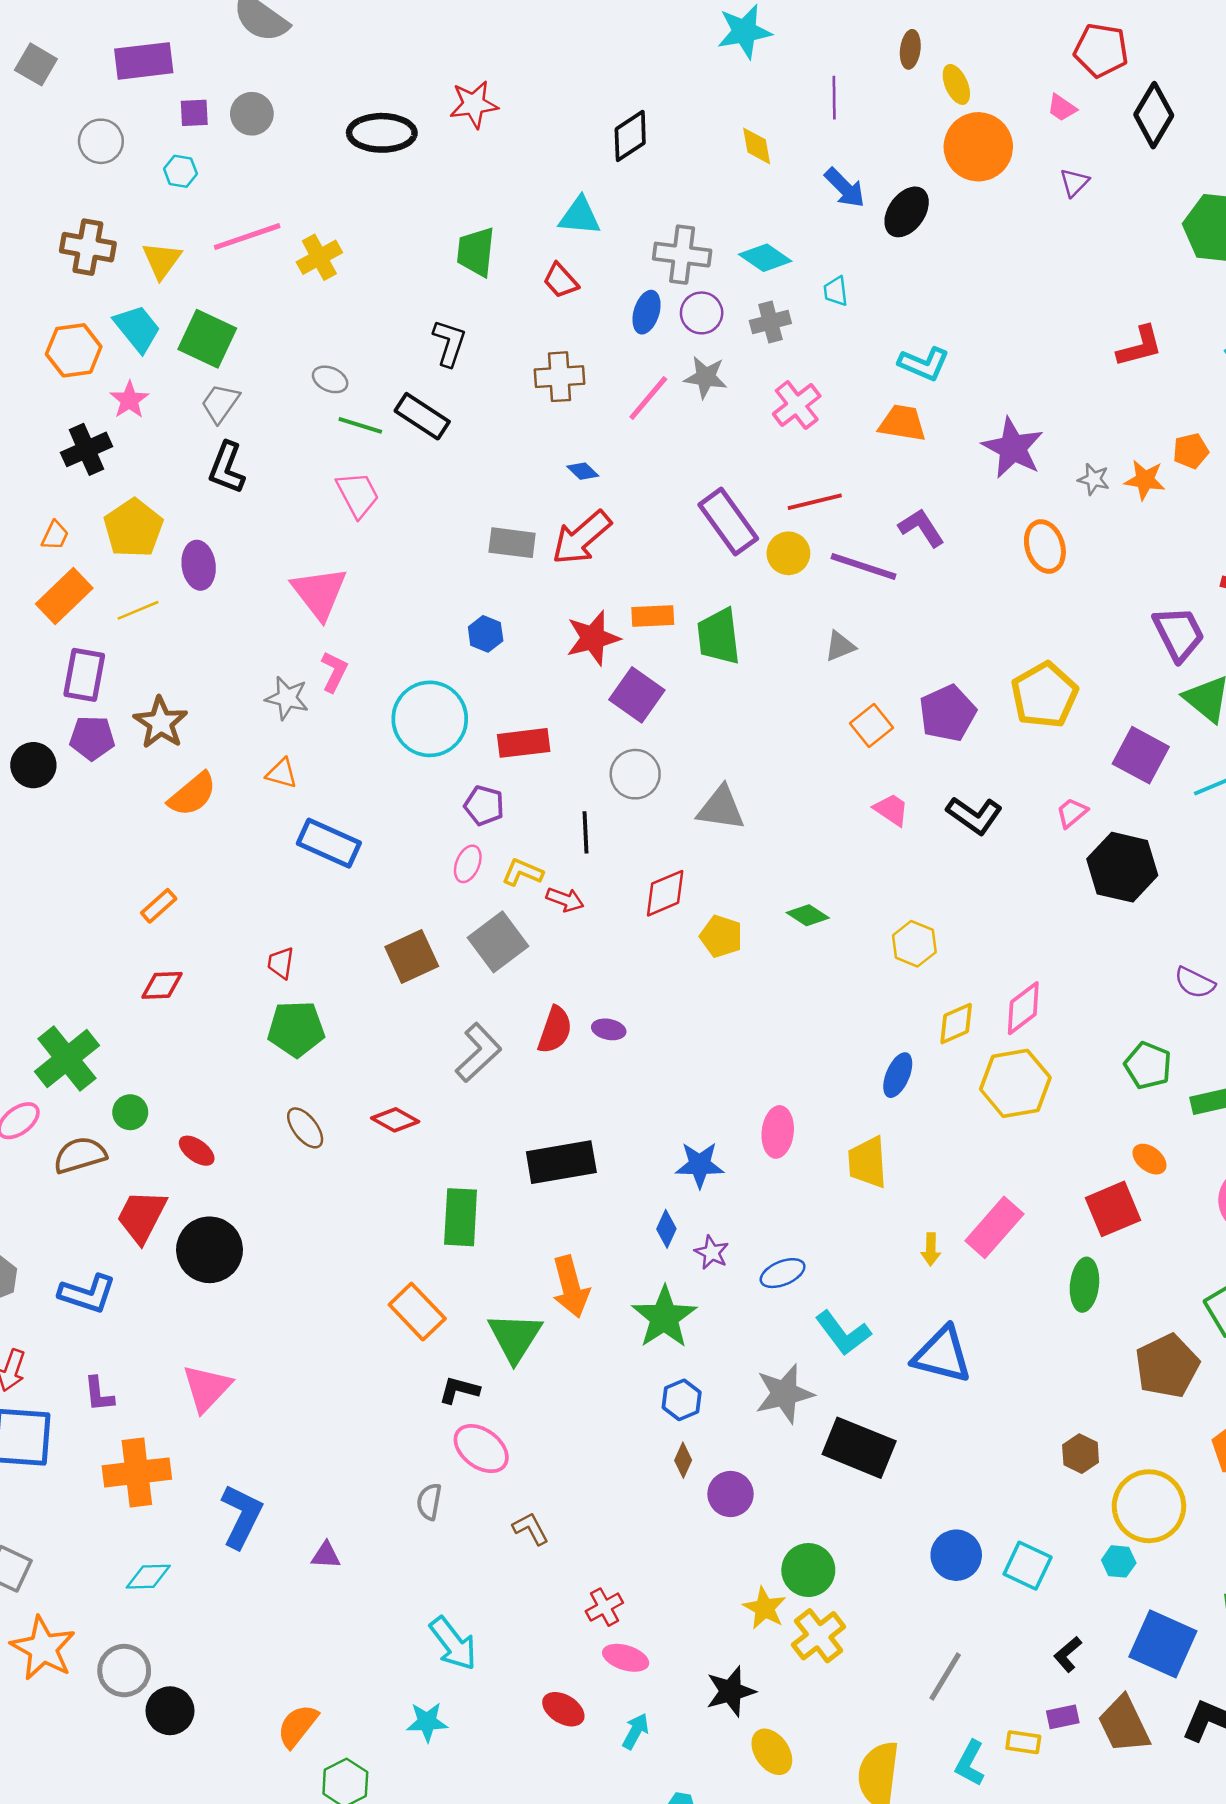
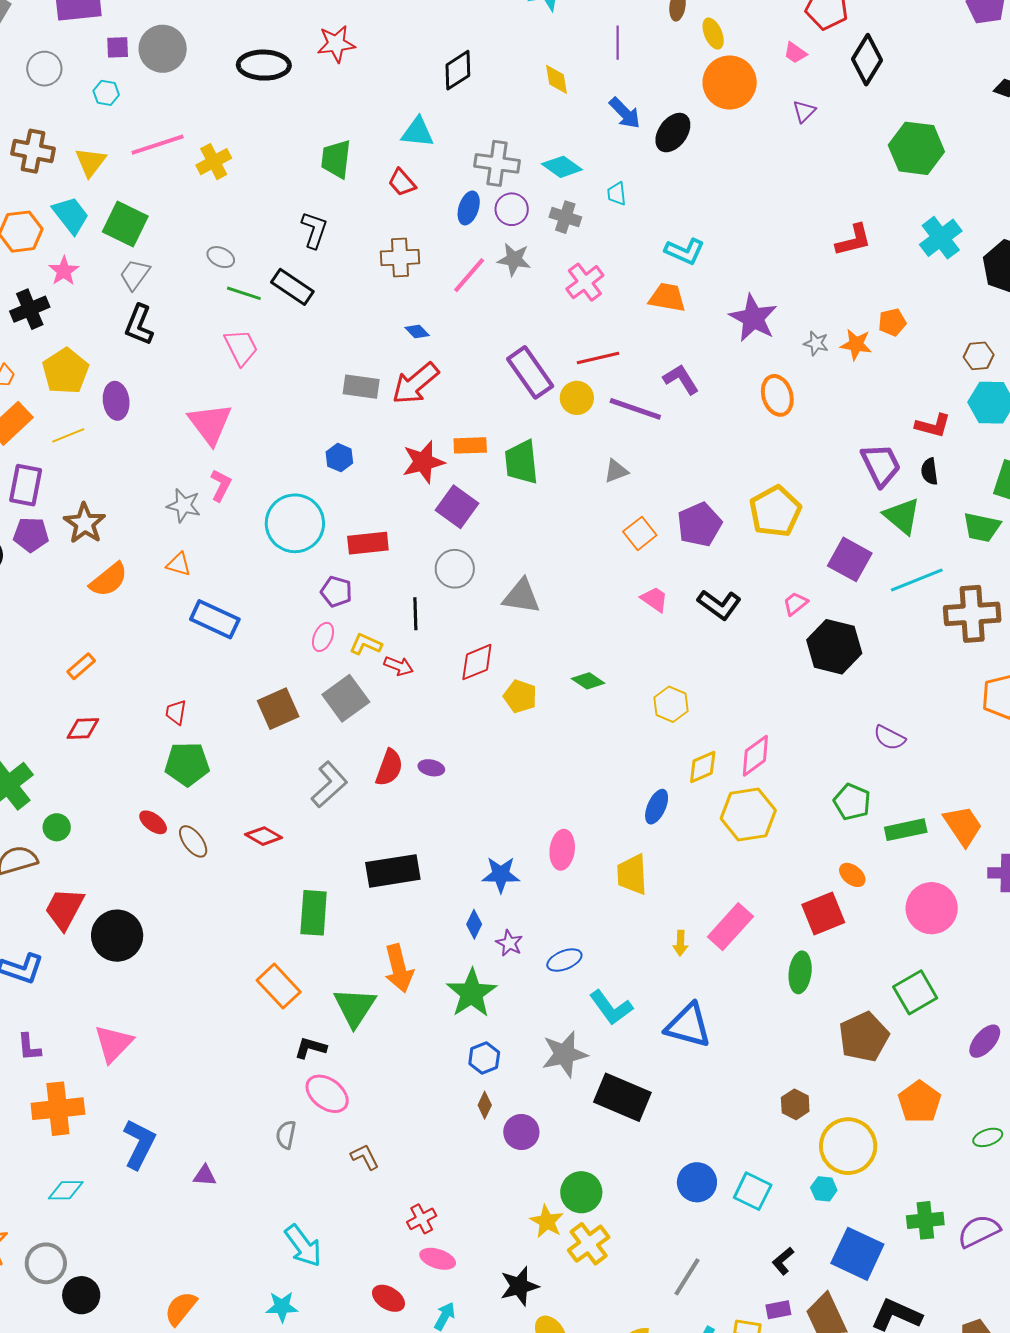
gray circle: (252, 114) -> (163, 49), size x1.4
gray cross: (770, 322) -> (565, 217), turned 32
red ellipse: (197, 1151) -> (153, 822), moved

